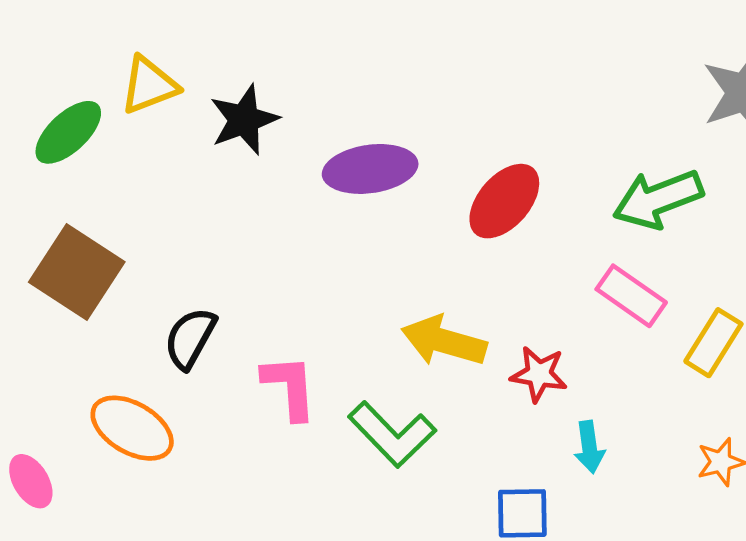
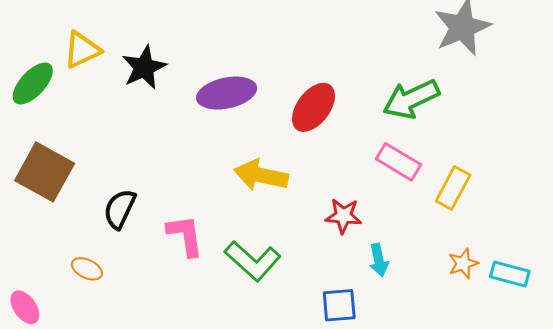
yellow arrow: (444, 341) -> (261, 175), moved
orange ellipse: (132, 428) -> (87, 269), size x0.6

